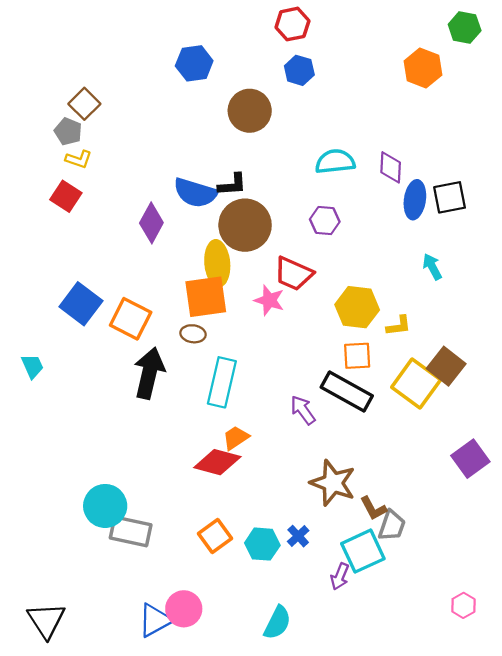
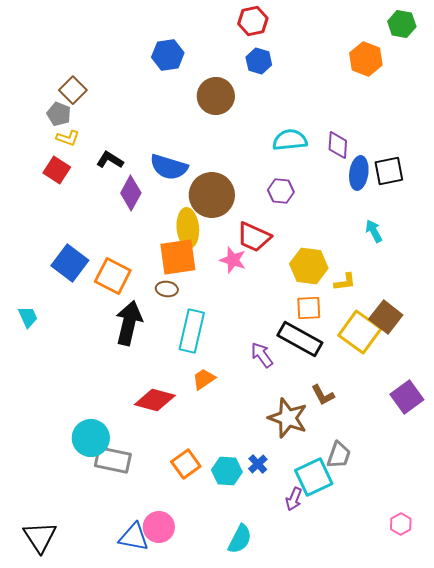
black L-shape: (232, 185) -> (110, 160), moved, turned -144
red diamond: (217, 462) -> (155, 400), moved
brown L-shape: (373, 508) -> (323, 395), moved
blue triangle: (155, 620) -> (134, 537), turned 40

